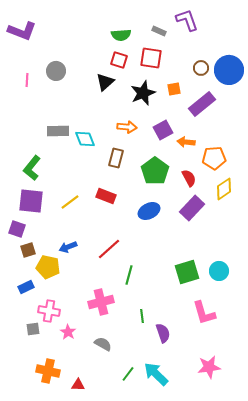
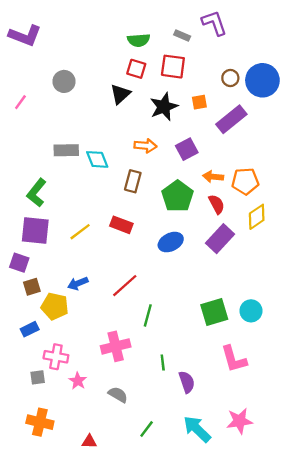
pink line: (27, 80) -> (20, 102), moved, turned 32
orange arrow: (186, 142) -> (213, 177), moved
orange cross: (48, 371) -> (40, 422), moved
cyan arrow: (156, 374) -> (197, 429), moved

